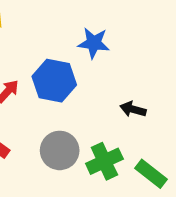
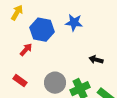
blue hexagon: (54, 81) -> (42, 30), moved

